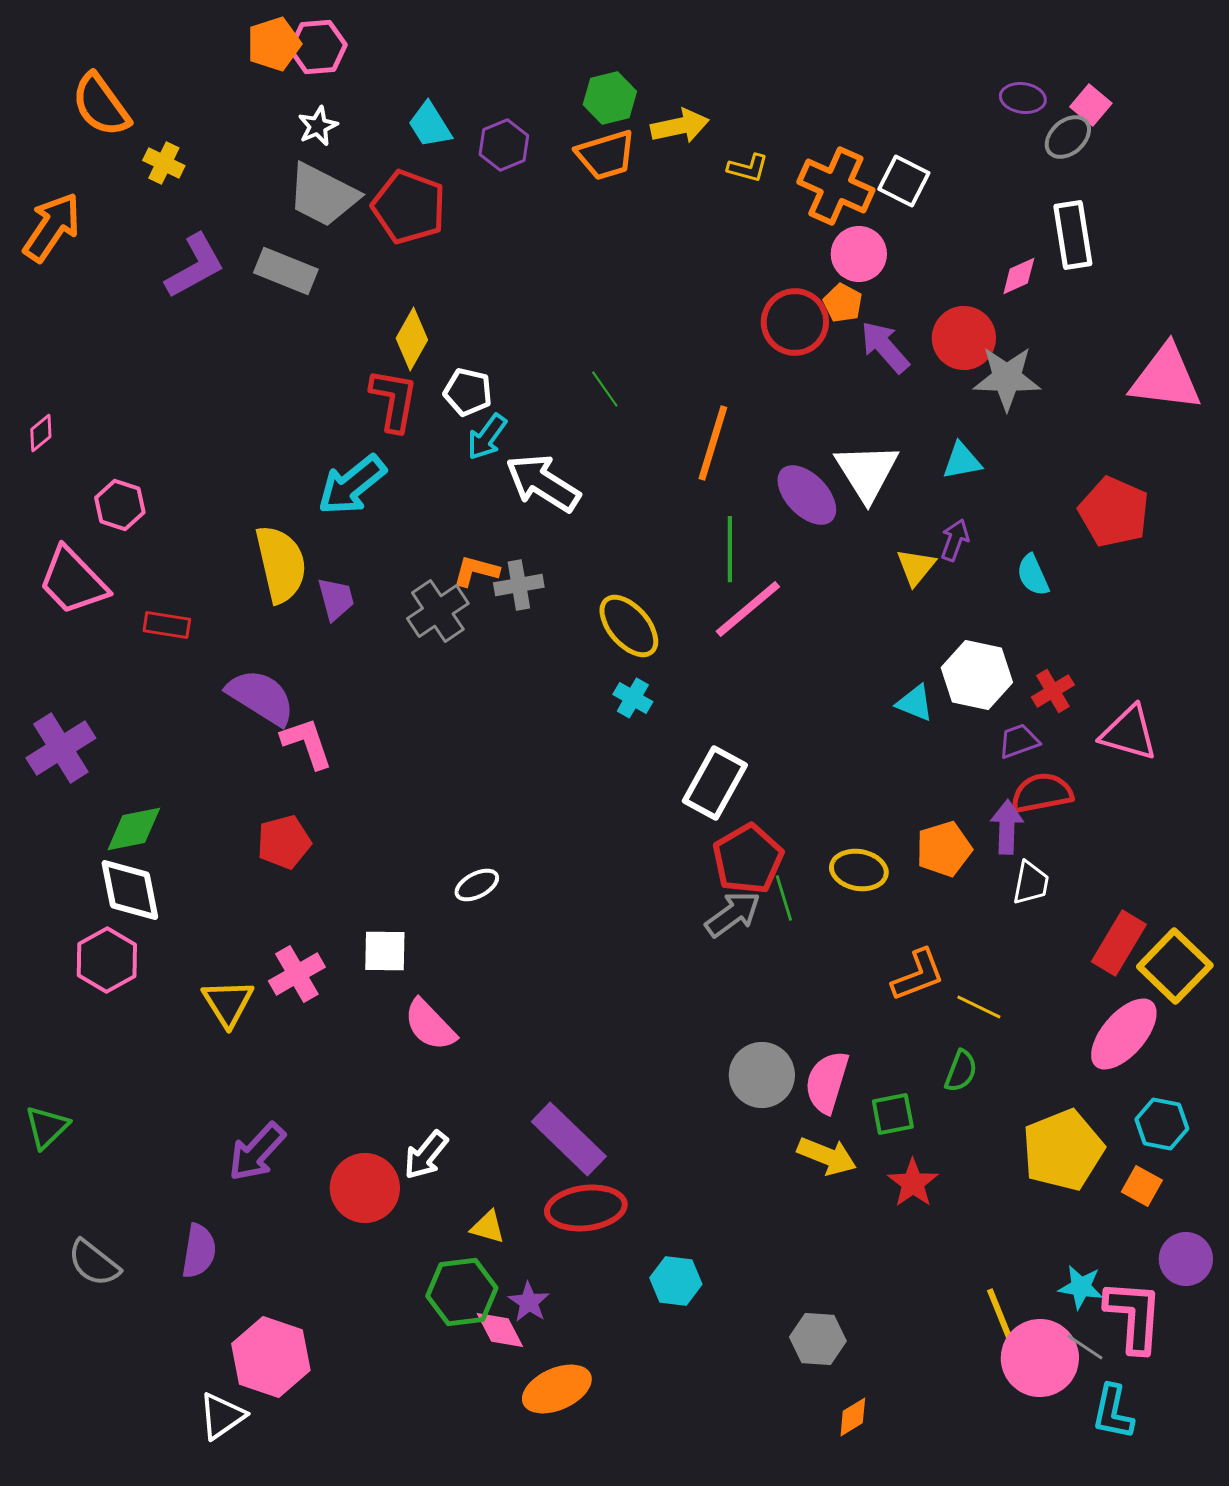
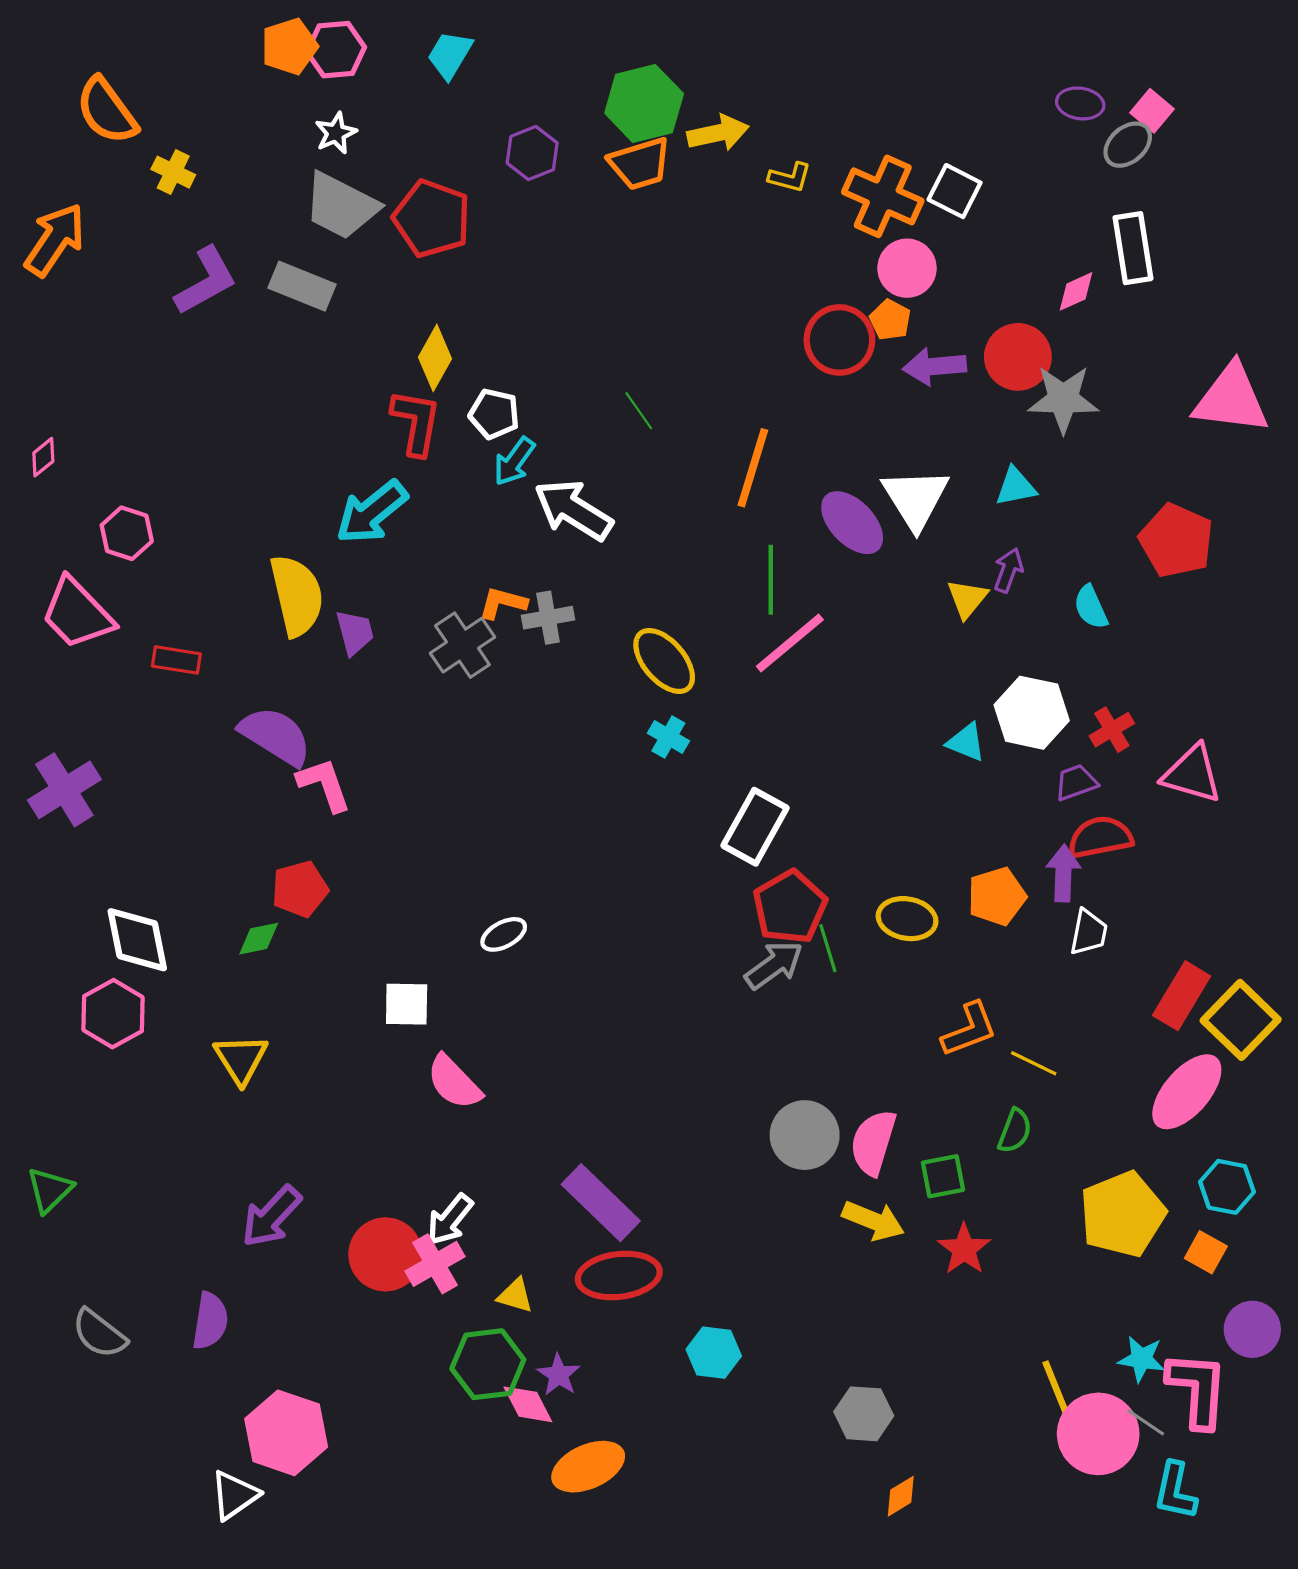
green hexagon: (610, 98) -> (644, 103), size x1.4
cyan trapezoid: (430, 125) -> (450, 55), moved, turned 63
purple arrow: (885, 347) -> (934, 366), turned -54
green diamond: (134, 829) -> (259, 939), moved, size x0.7
pink cross: (297, 974) -> (435, 1264), moved

